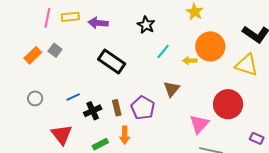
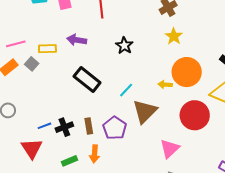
yellow rectangle: (70, 17) -> (47, 49), moved
pink line: (47, 18) -> (16, 44), moved, turned 60
cyan line: (163, 52) -> (126, 90), moved
brown triangle: (172, 89) -> (145, 111), size x1.5
blue line: (73, 97) -> (44, 126), moved
red circle: (228, 104) -> (195, 115), moved

